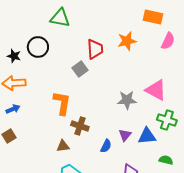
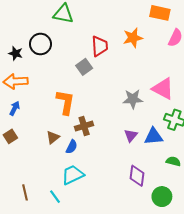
blue arrow: (13, 109) -> (15, 108), turned -40
brown cross: (80, 126) -> (84, 126), turned -36
brown triangle: (63, 146) -> (53, 137), moved, turned -32
blue semicircle: (106, 146) -> (72, 147), moved

